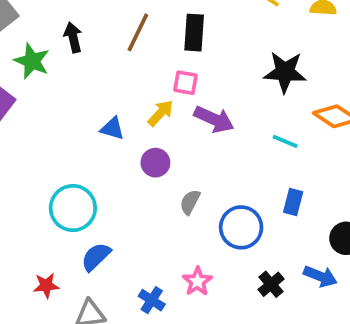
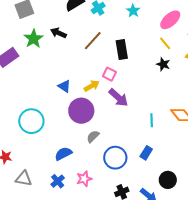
black rectangle: (194, 33) -> (122, 50), turned -30
black arrow: (73, 37) -> (58, 33), turned -70
black star: (285, 72) -> (163, 64), moved, size x0.6
cyan line: (285, 141) -> (152, 120), turned 48
purple circle: (155, 163) -> (81, 111), size x1.6
blue semicircle: (96, 257) -> (63, 154), moved

